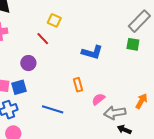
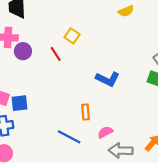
purple circle: (28, 63) -> (23, 51), moved
blue line: (53, 109) -> (69, 137), moved

